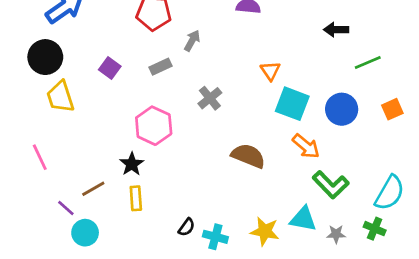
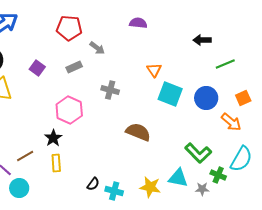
gray arrow: (192, 41) -> (97, 48), turned 98
gray cross: (210, 98) -> (110, 90), turned -36
orange arrow: (306, 146) -> (231, 122), moved
green cross: (375, 229) -> (218, 175), moved

